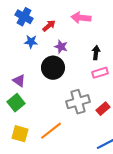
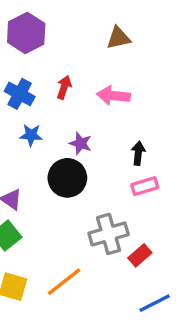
red arrow: (49, 26) -> (64, 87), moved, turned -32
red rectangle: (103, 109) -> (140, 255), moved

